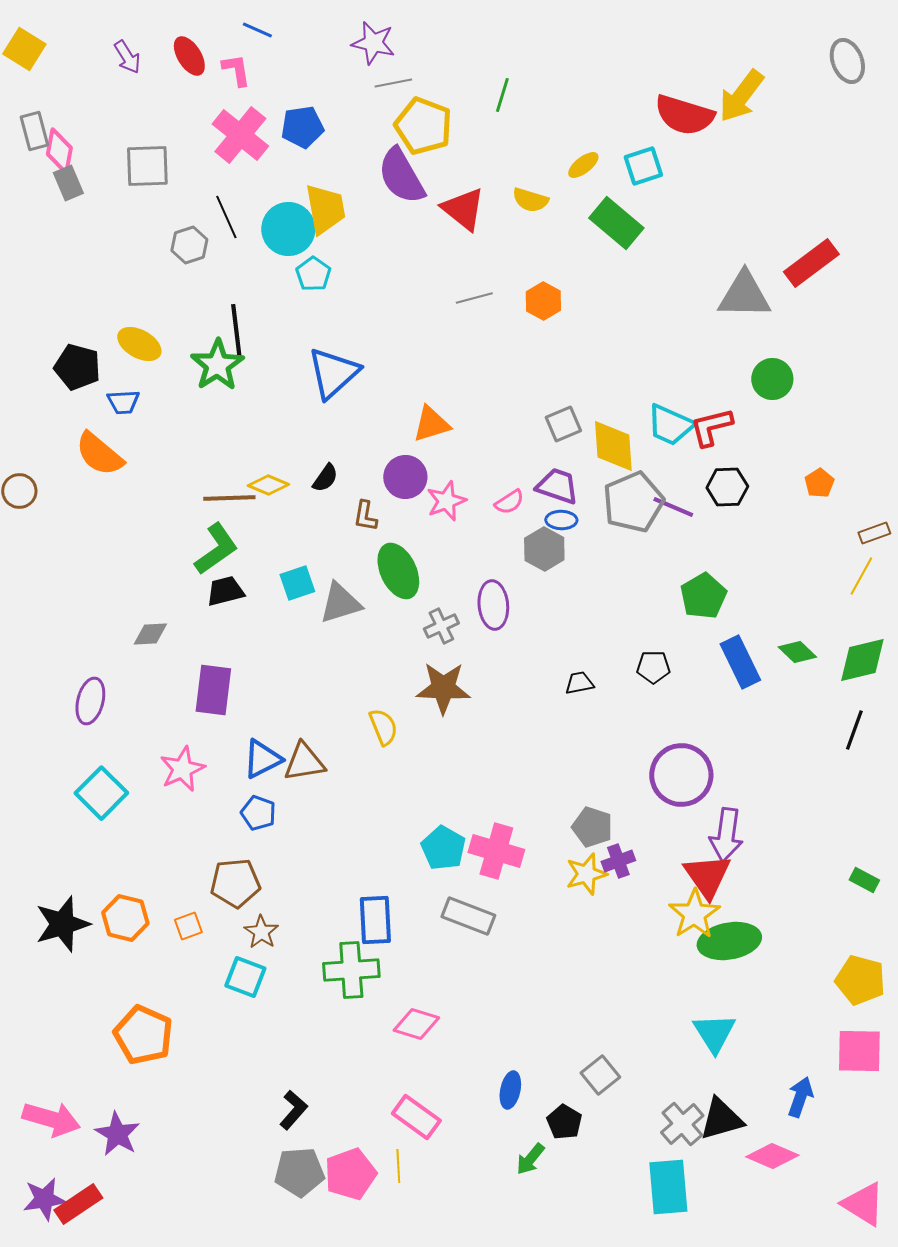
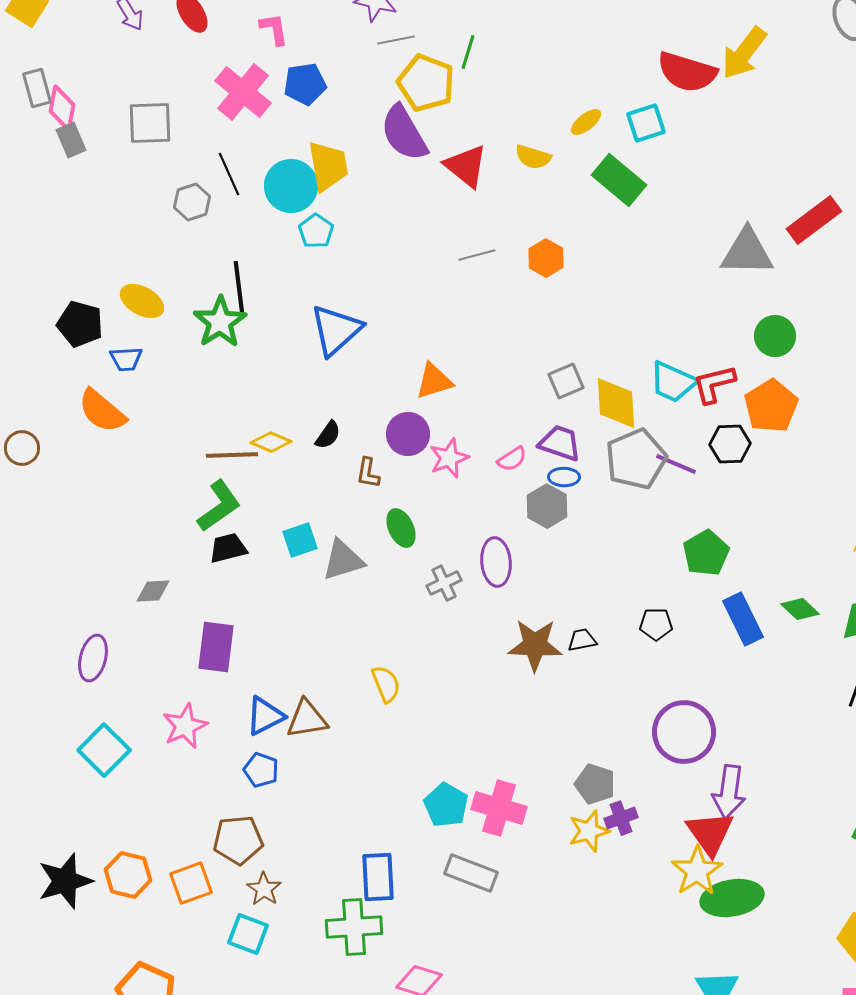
pink L-shape: (236, 70) -> (274, 29), moved
green line: (502, 95) -> (468, 52), moved
orange pentagon: (819, 483) -> (771, 406), moved, size x1.8
green ellipse: (398, 571) -> (401, 528), size x0.7
brown star: (443, 688) -> (535, 645), moved
orange square: (188, 926) -> (191, 883), size x1.5

